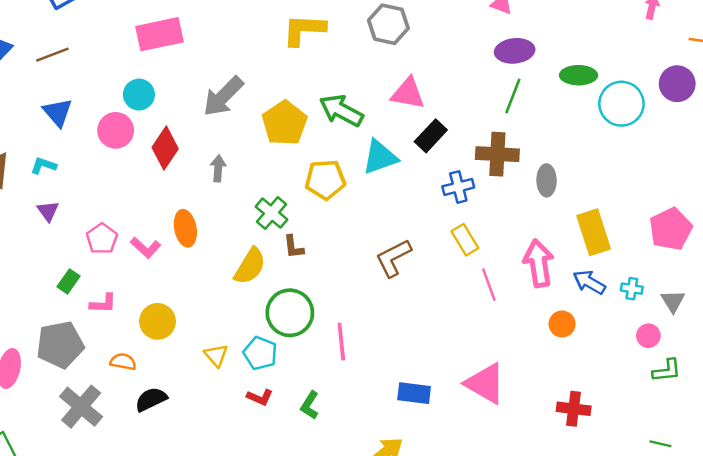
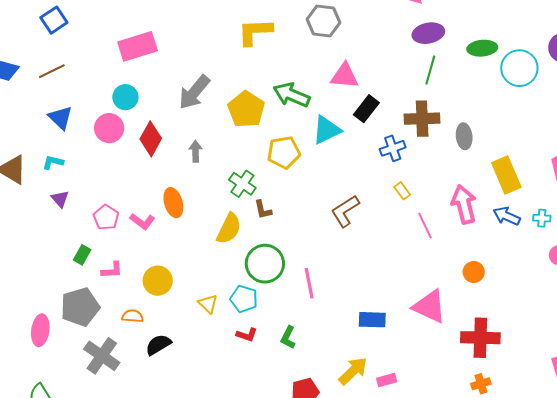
yellow rectangle: (465, 240) -> (402, 191), size x0.7
orange circle: (562, 324) -> (474, 272), moved
red cross: (574, 409) -> (480, 338), moved, size x1.4

